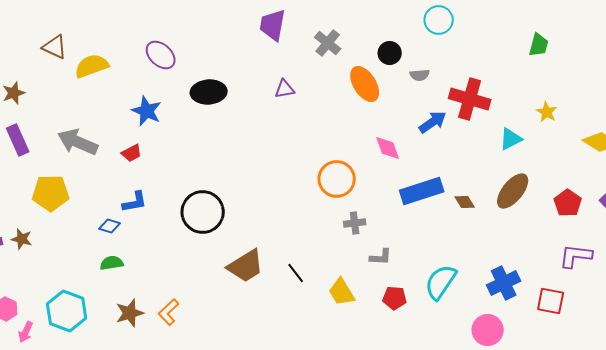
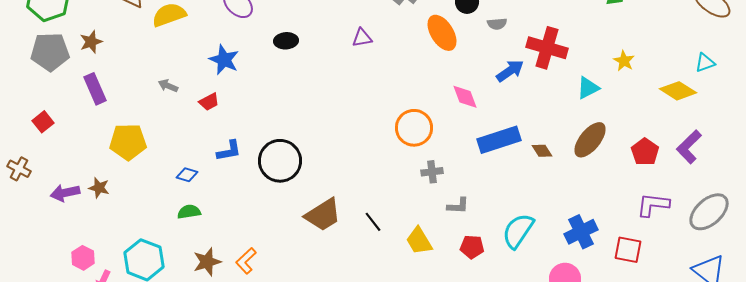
black ellipse: (209, 92) -> (286, 41), size x0.7
gray arrow: (78, 142) -> (168, 86), moved, size x0.5
blue L-shape: (135, 202) -> (229, 151), moved

